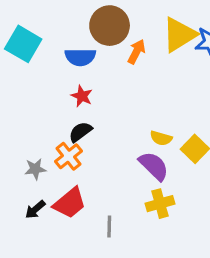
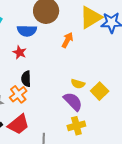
orange arrow: (137, 52) -> (67, 40), moved
red star: (82, 96) -> (20, 52), moved
black semicircle: (80, 132) -> (26, 79), turned -56

